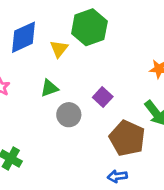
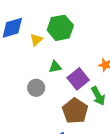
green triangle: (49, 88) -> (55, 67), moved
purple square: (103, 97) -> (78, 79), moved, size x1.5

